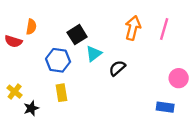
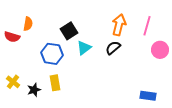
black semicircle: (117, 68) -> (113, 48), moved
pink circle: (179, 78) -> (160, 50), moved
black star: (31, 108) -> (34, 90), moved

